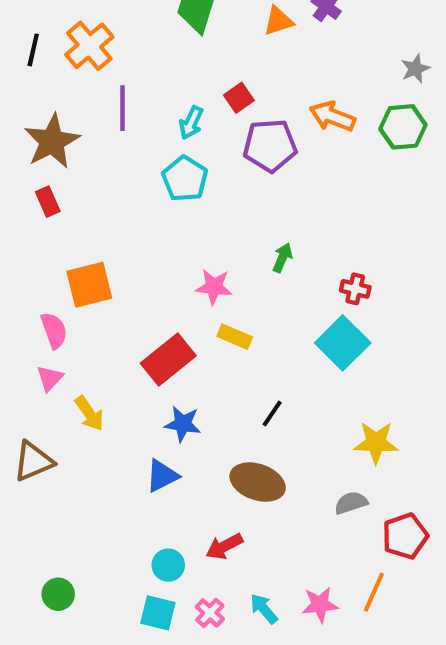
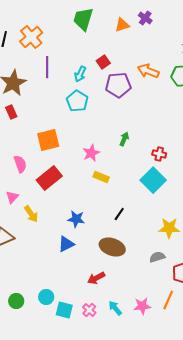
orange square: (89, 285) -> (48, 140), moved
pink star: (214, 287) -> (91, 153), turned -30
pink semicircle: (54, 330) -> (20, 164), moved
red rectangle: (168, 359) -> (49, 178), moved
cyan circle: (168, 565) -> (46, 297), moved

